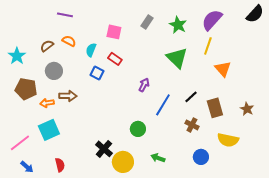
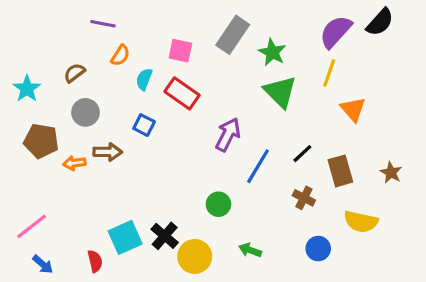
black semicircle: (255, 14) -> (380, 22), moved
gray rectangle: (147, 22) -> (233, 35), size x1.6
green star: (178, 25) -> (272, 52), moved
orange semicircle: (69, 41) -> (120, 55), moved, turned 96
red rectangle: (115, 59) -> (182, 93), size x1.5
blue square: (97, 73) -> (144, 125), moved
purple arrow: (144, 85) -> (228, 135), size x1.5
cyan square: (49, 130) -> (125, 237), moved

